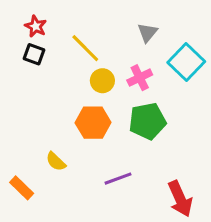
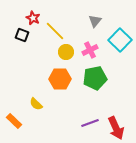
red star: (36, 26) -> (33, 18), moved
purple line: (118, 179) -> (90, 123), moved

